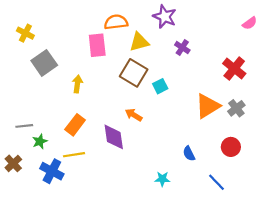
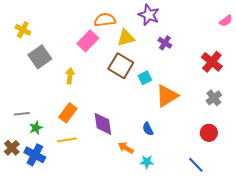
pink rectangle: (97, 45) -> (88, 41), turned 50
orange triangle: (208, 106) -> (167, 96), moved
orange arrow: (134, 115) -> (126, 148), moved
blue semicircle: (189, 154) -> (148, 129), moved
blue cross: (52, 171) -> (35, 155), moved

